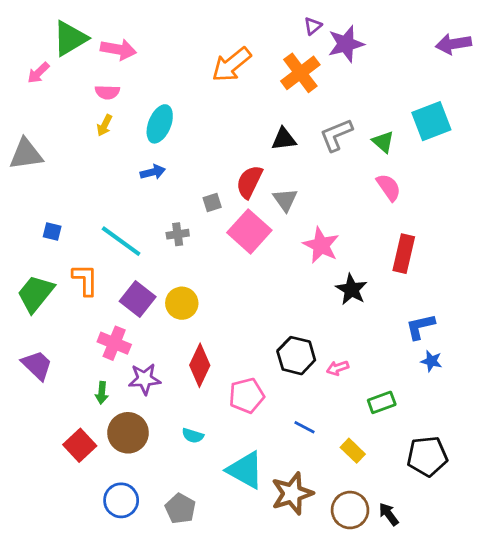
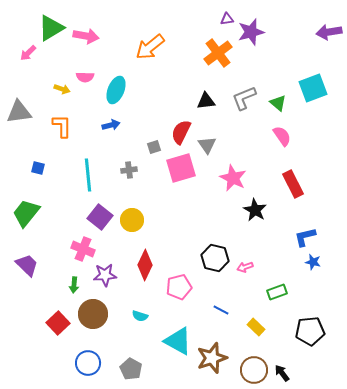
purple triangle: (313, 26) -> (227, 19), turned 32
orange arrow: (231, 65) -> (150, 47), moved
pink semicircle: (107, 92) -> (85, 77), moved
yellow arrow: (105, 125) -> (62, 89), moved, turned -98
pink square: (249, 231) -> (181, 168), turned 32
cyan line: (121, 241) -> (88, 175), turned 48
red rectangle: (404, 254) -> (293, 184), turned -40
orange L-shape: (85, 280) -> (62, 126), moved

